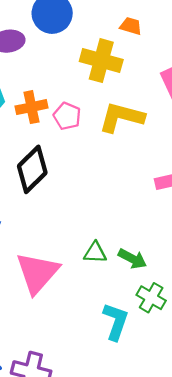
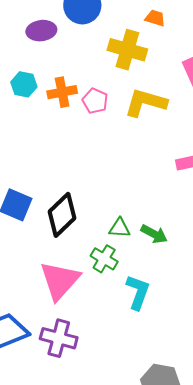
black diamond: (32, 169) -> (62, 215), moved
pink triangle: (37, 273) -> (60, 280), moved
green cross: (151, 298) -> (104, 259), moved

